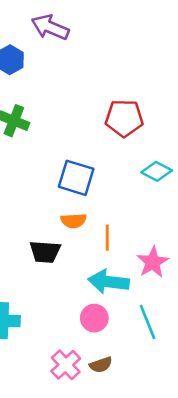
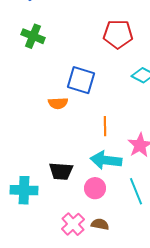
orange semicircle: (74, 221) -> (58, 103), moved
black trapezoid: (45, 252) -> (61, 171), moved
brown semicircle: (101, 365) -> (100, 224), turned -150

